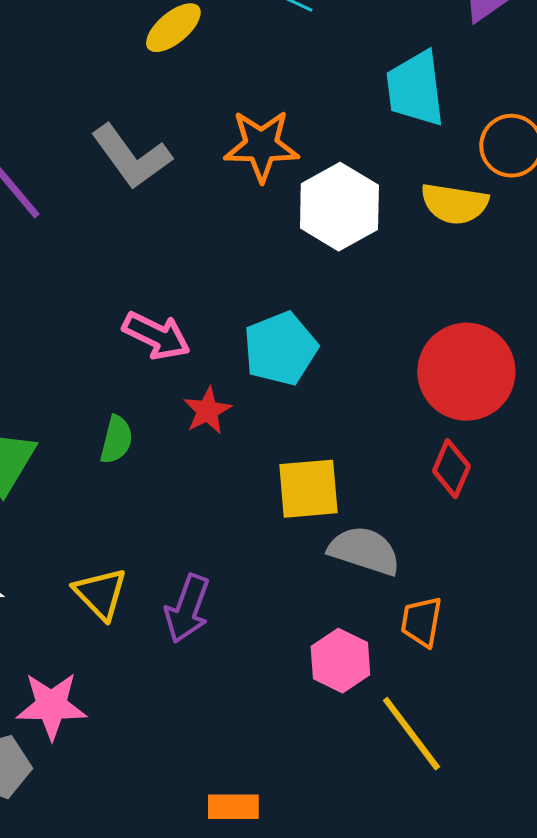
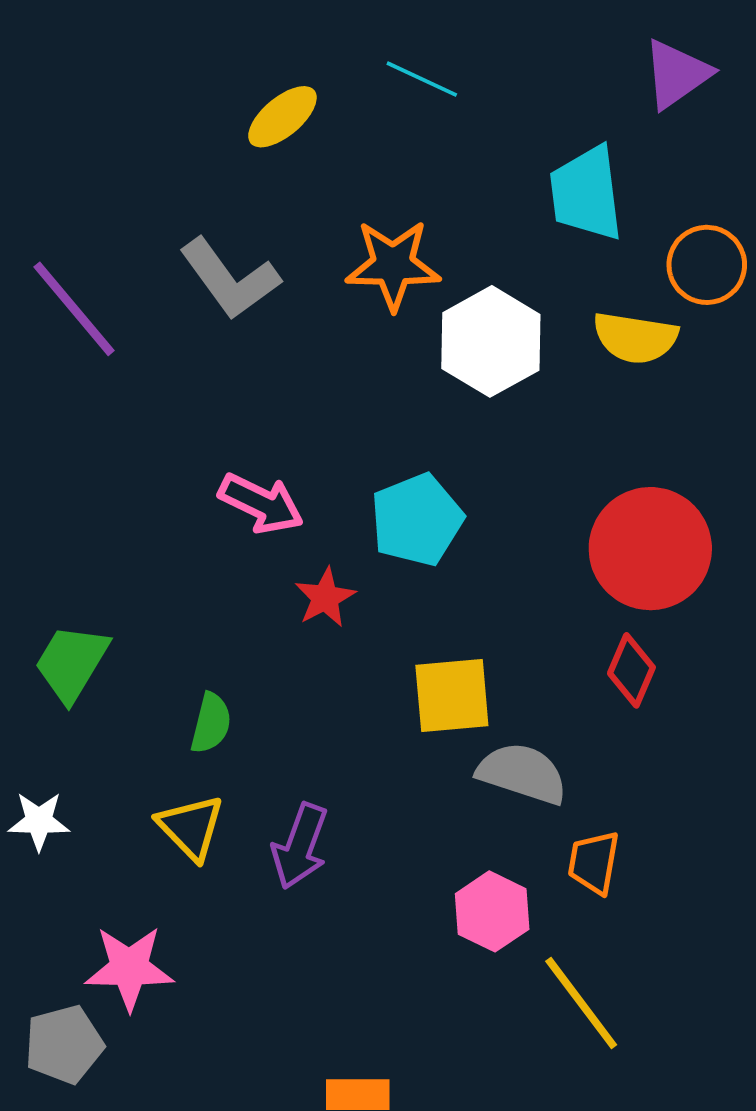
green semicircle: (116, 440) -> (211, 723), moved

